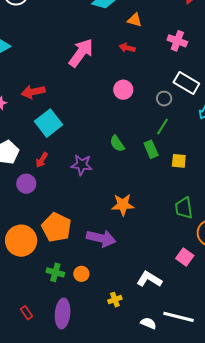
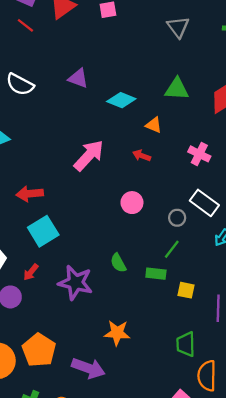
green rectangle: (151, 149) -> (156, 274), turned -66
purple star: (82, 165) -> (75, 283), size x1.4

